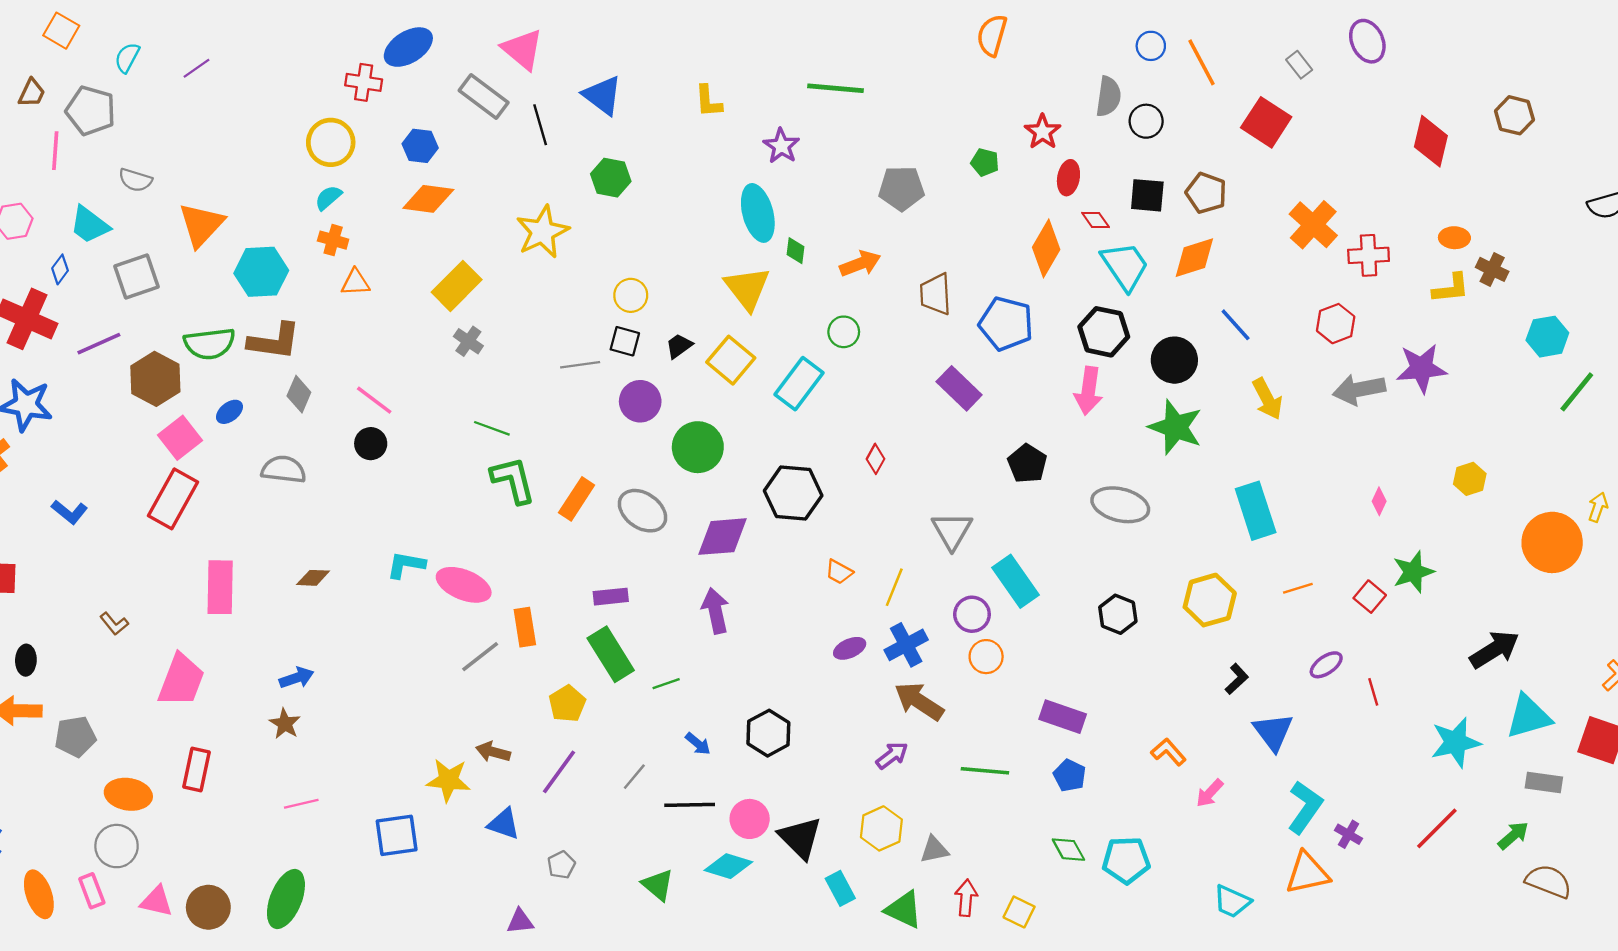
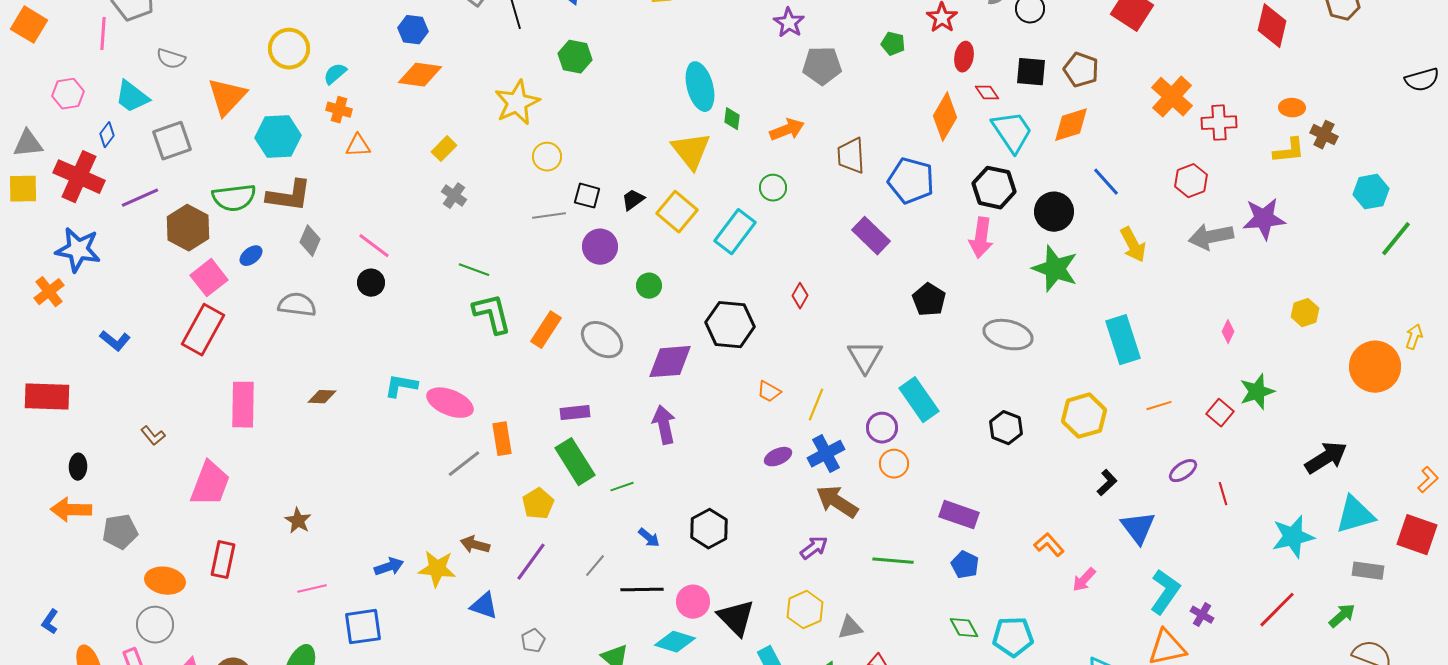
yellow circle: (331, 142) -> (289, 49), moved
purple star: (781, 146) -> (789, 23), moved
yellow rectangle: (457, 286) -> (444, 149), size x0.6
yellow circle: (631, 295) -> (547, 157), moved
green circle: (698, 447) -> (649, 286), size x0.6
blue arrow: (297, 678) -> (389, 567), moved
blue square: (397, 835) -> (363, 627), moved

